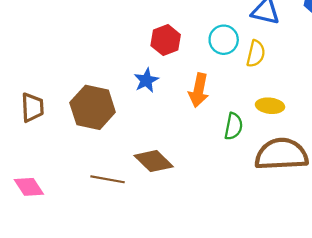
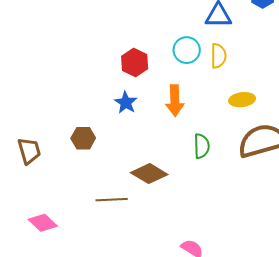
brown hexagon: (93, 107) -> (83, 138), size x0.6
green semicircle: (234, 126) -> (202, 146), moved

